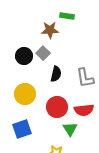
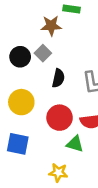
blue square: (22, 129) -> (18, 144), turned 30
green triangle: (70, 129) -> (75, 144), turned -42

